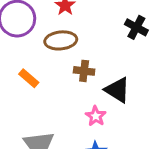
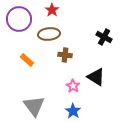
black cross: (136, 27) -> (104, 37), moved
black triangle: (117, 90) -> (96, 77), moved

